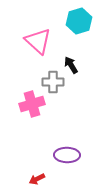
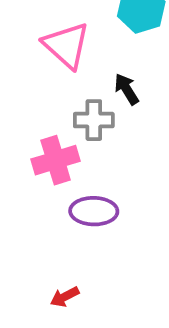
purple ellipse: (67, 155) -> (94, 211), moved

